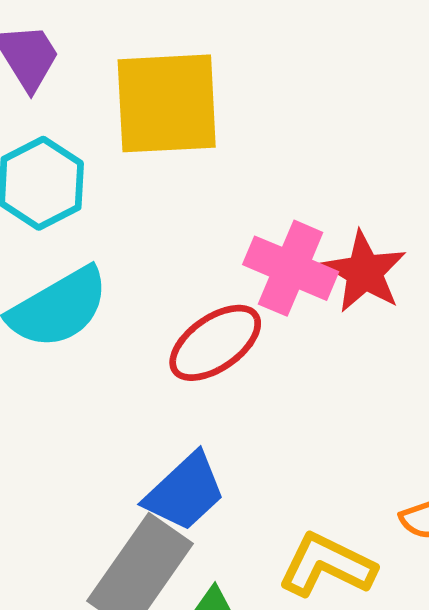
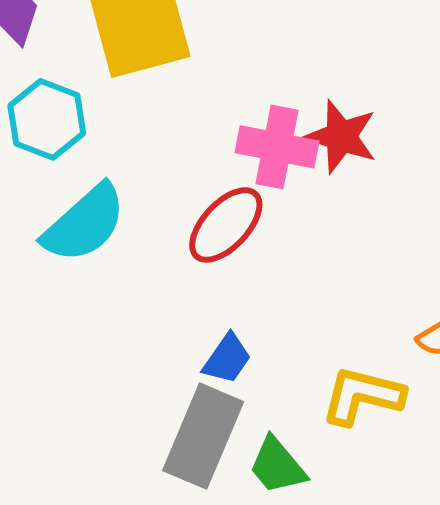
blue trapezoid: (185, 492) -> (227, 359), size x0.7

